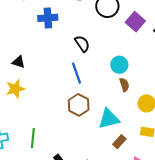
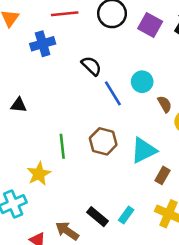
blue line: (77, 73) -> (113, 93), moved
brown semicircle: (124, 85) -> (165, 104), moved
yellow star: (15, 89) -> (39, 174), moved
green line: (33, 138) -> (62, 146), moved

